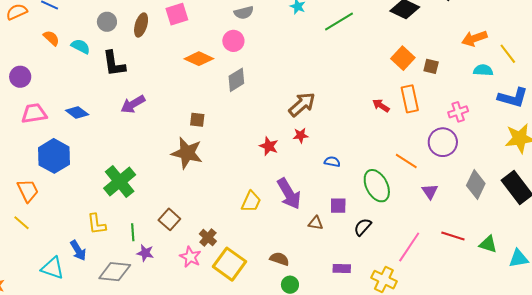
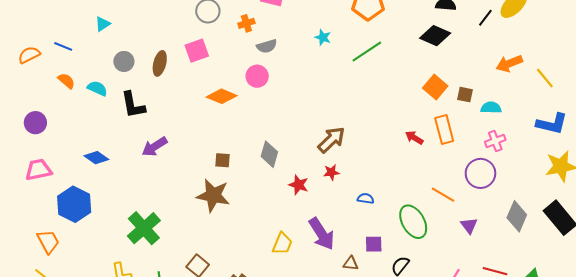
cyan semicircle: (483, 70) -> (491, 108), moved
gray diamond: (236, 80) -> (269, 154), moved, turned -40
pink trapezoid: (34, 113) -> (38, 170), moved

